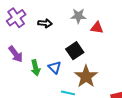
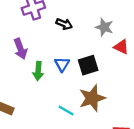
blue triangle: (55, 67) -> (62, 64), moved

